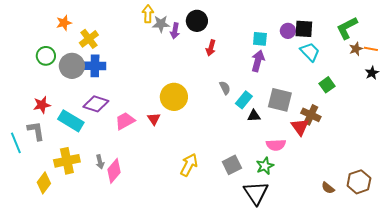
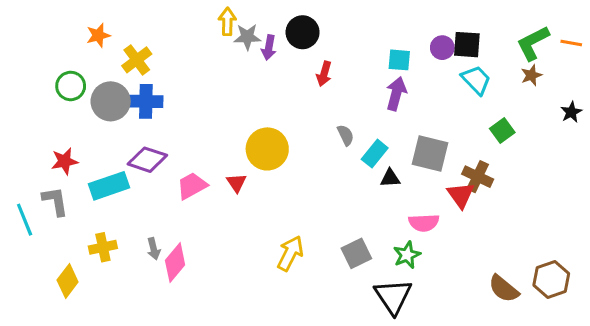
brown star: (356, 49) -> (531, 75), moved
orange line: (371, 49) -> (571, 43), moved
cyan rectangle: (71, 121) -> (109, 186), turned -50
yellow cross: (67, 161) -> (103, 247), size x0.7
brown semicircle: (328, 188) -> (504, 289), size x1.5

